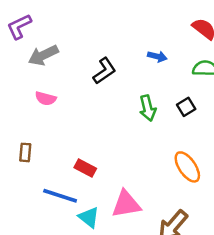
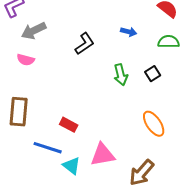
pink semicircle: (46, 98) -> (26, 60), moved
brown rectangle: (25, 152) -> (19, 112), size x1.8

